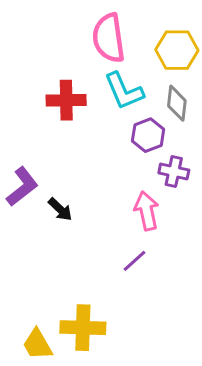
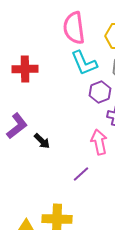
red cross: (66, 100) -> (25, 69), moved
purple line: (134, 261) -> (81, 174), moved

